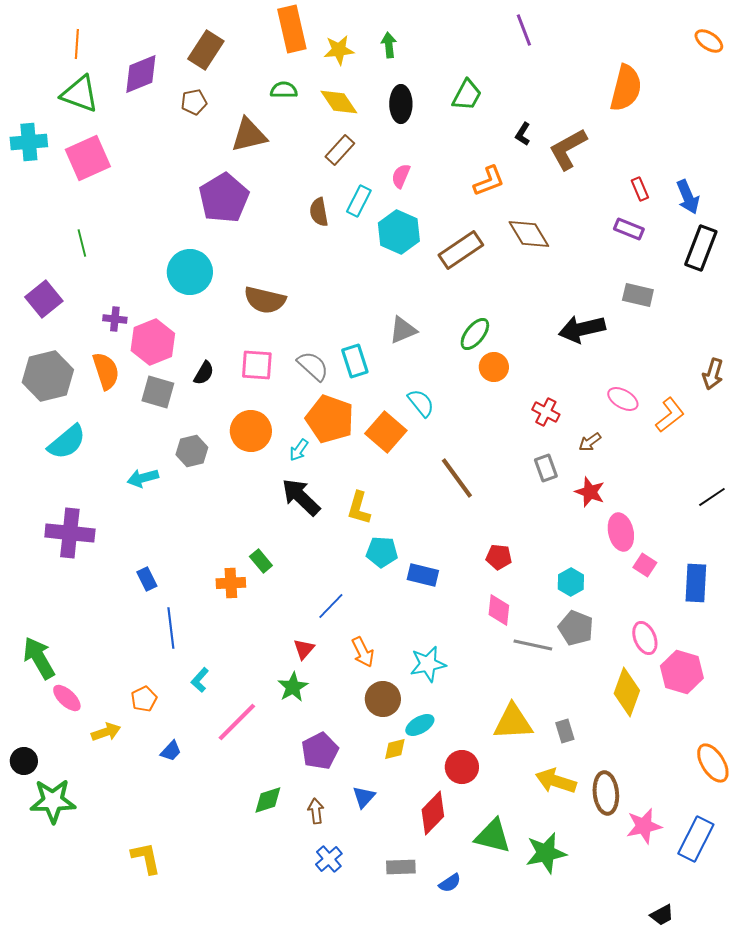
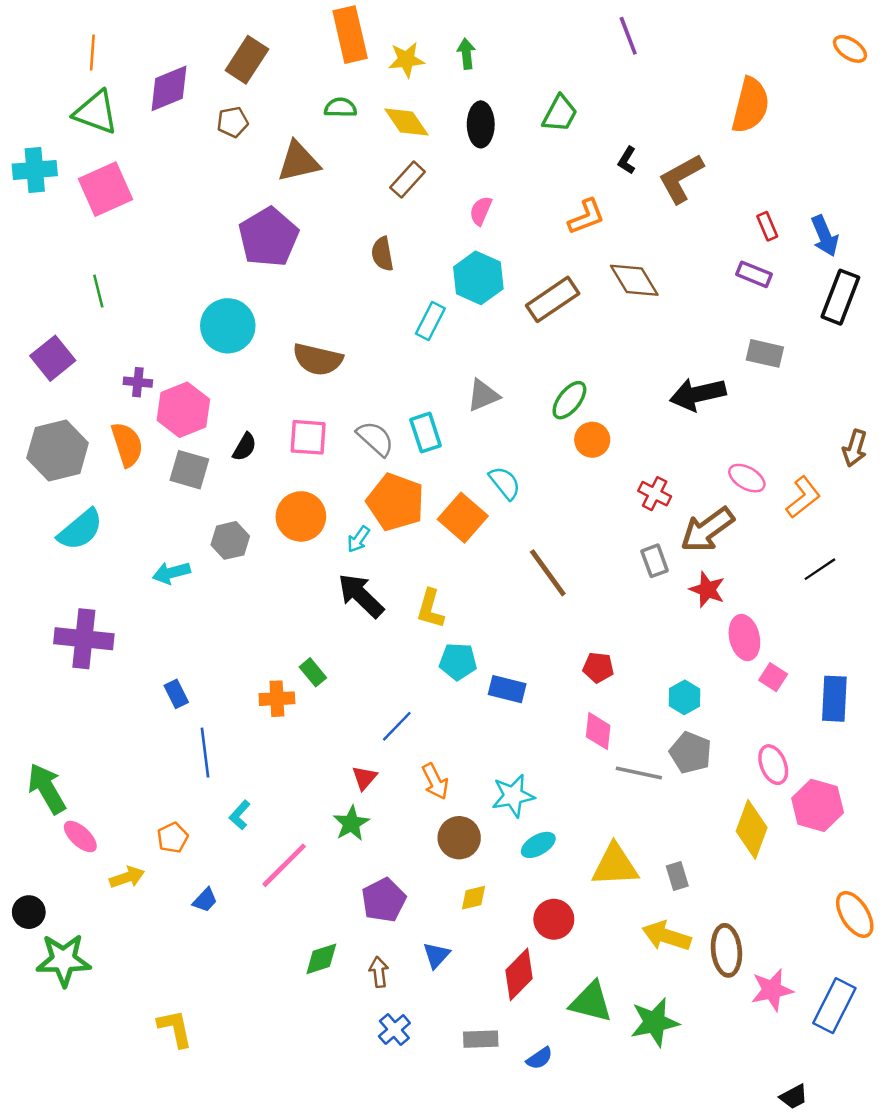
cyan rectangle: (359, 201) -> (430, 321), moved
brown arrow: (590, 442) -> (707, 530), size x2.0
black line: (712, 497) -> (820, 569), moved
cyan ellipse: (420, 725) -> (538, 845), moved

